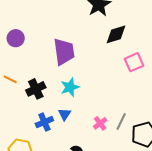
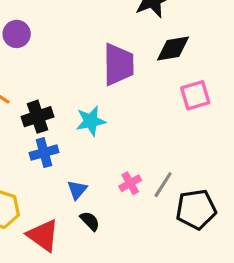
purple trapezoid: (64, 52) -> (118, 65), moved
blue triangle: (65, 114) -> (77, 190), moved
blue cross: (44, 122) -> (44, 153), moved

